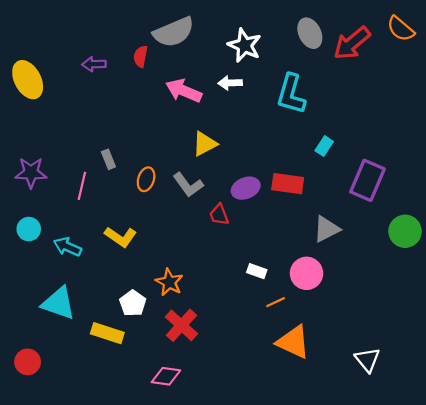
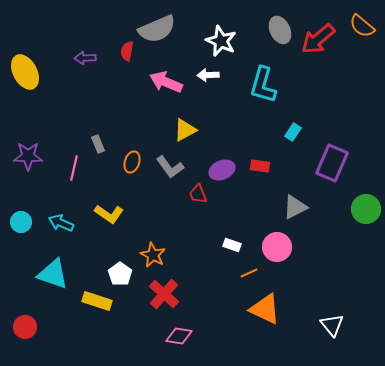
red rectangle: (288, 184) -> (260, 166), size x0.7
cyan circle: (29, 229) -> (21, 222), moved
pink diamond: (166, 376) -> (179, 336), moved

